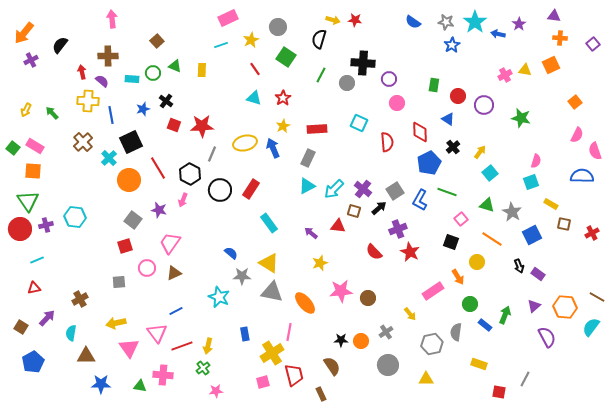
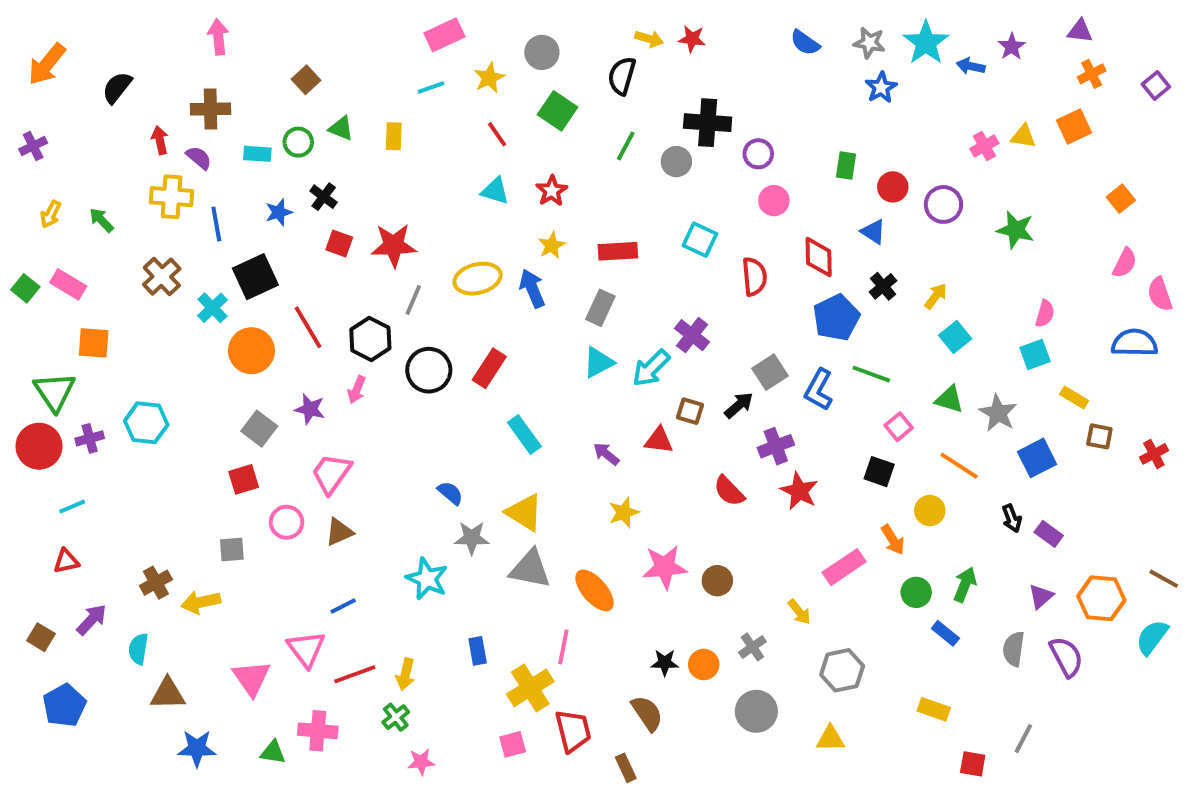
orange cross: (560, 38) -> (1092, 74), turned -32
purple cross: (31, 60) -> (33, 146), moved
orange square: (33, 171) -> (94, 343), moved
purple cross: (363, 189) -> (692, 335), moved
green arrow: (505, 315) -> (965, 585), moved
yellow arrow: (116, 323) -> (201, 602), moved
gray semicircle: (456, 332) -> (1014, 649), moved

